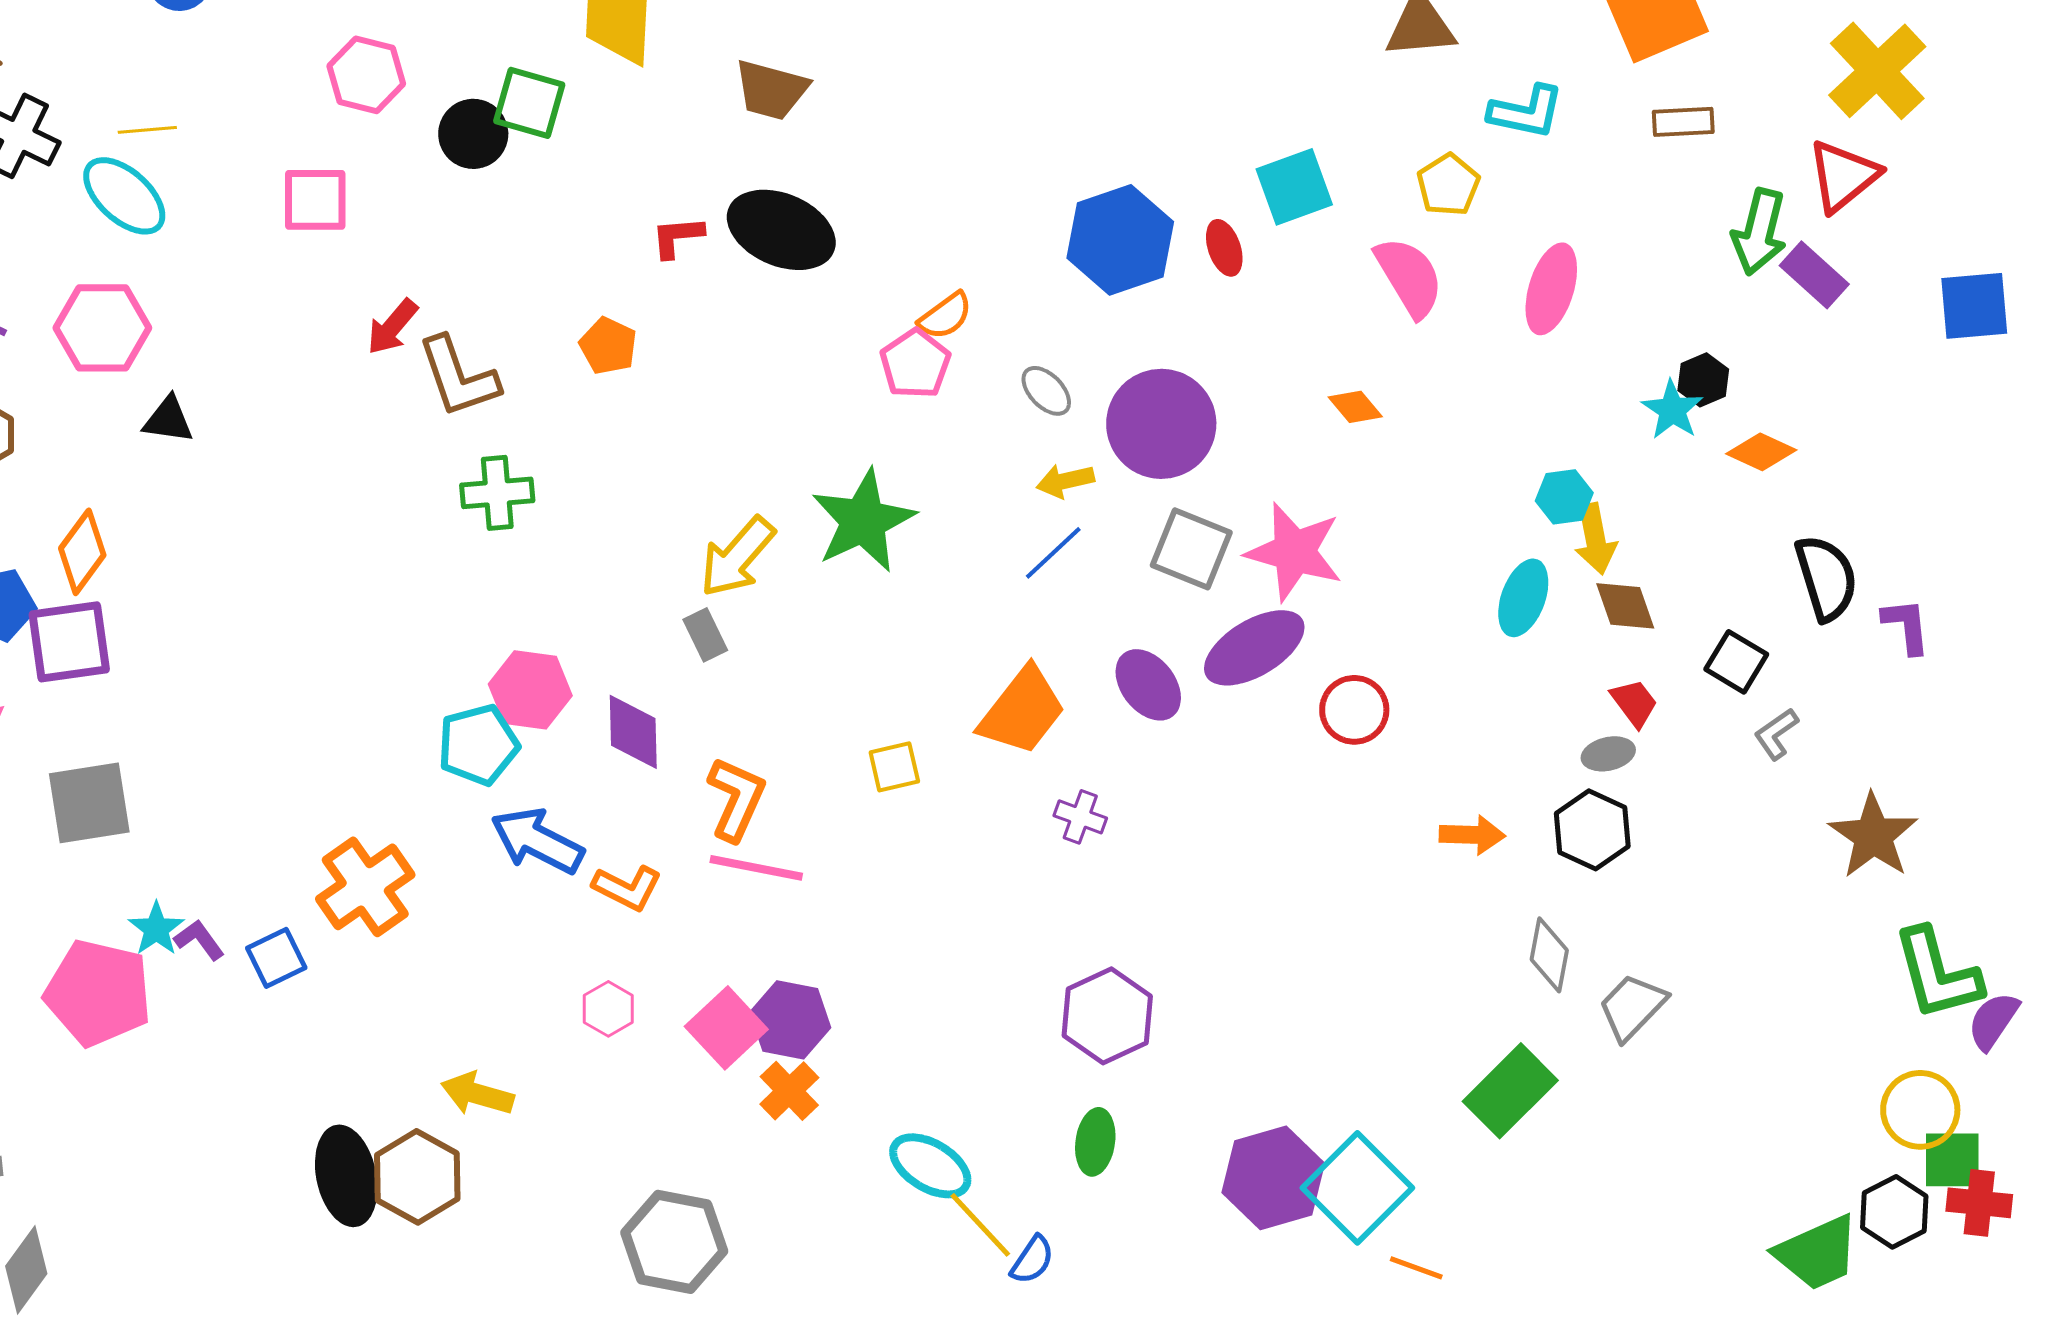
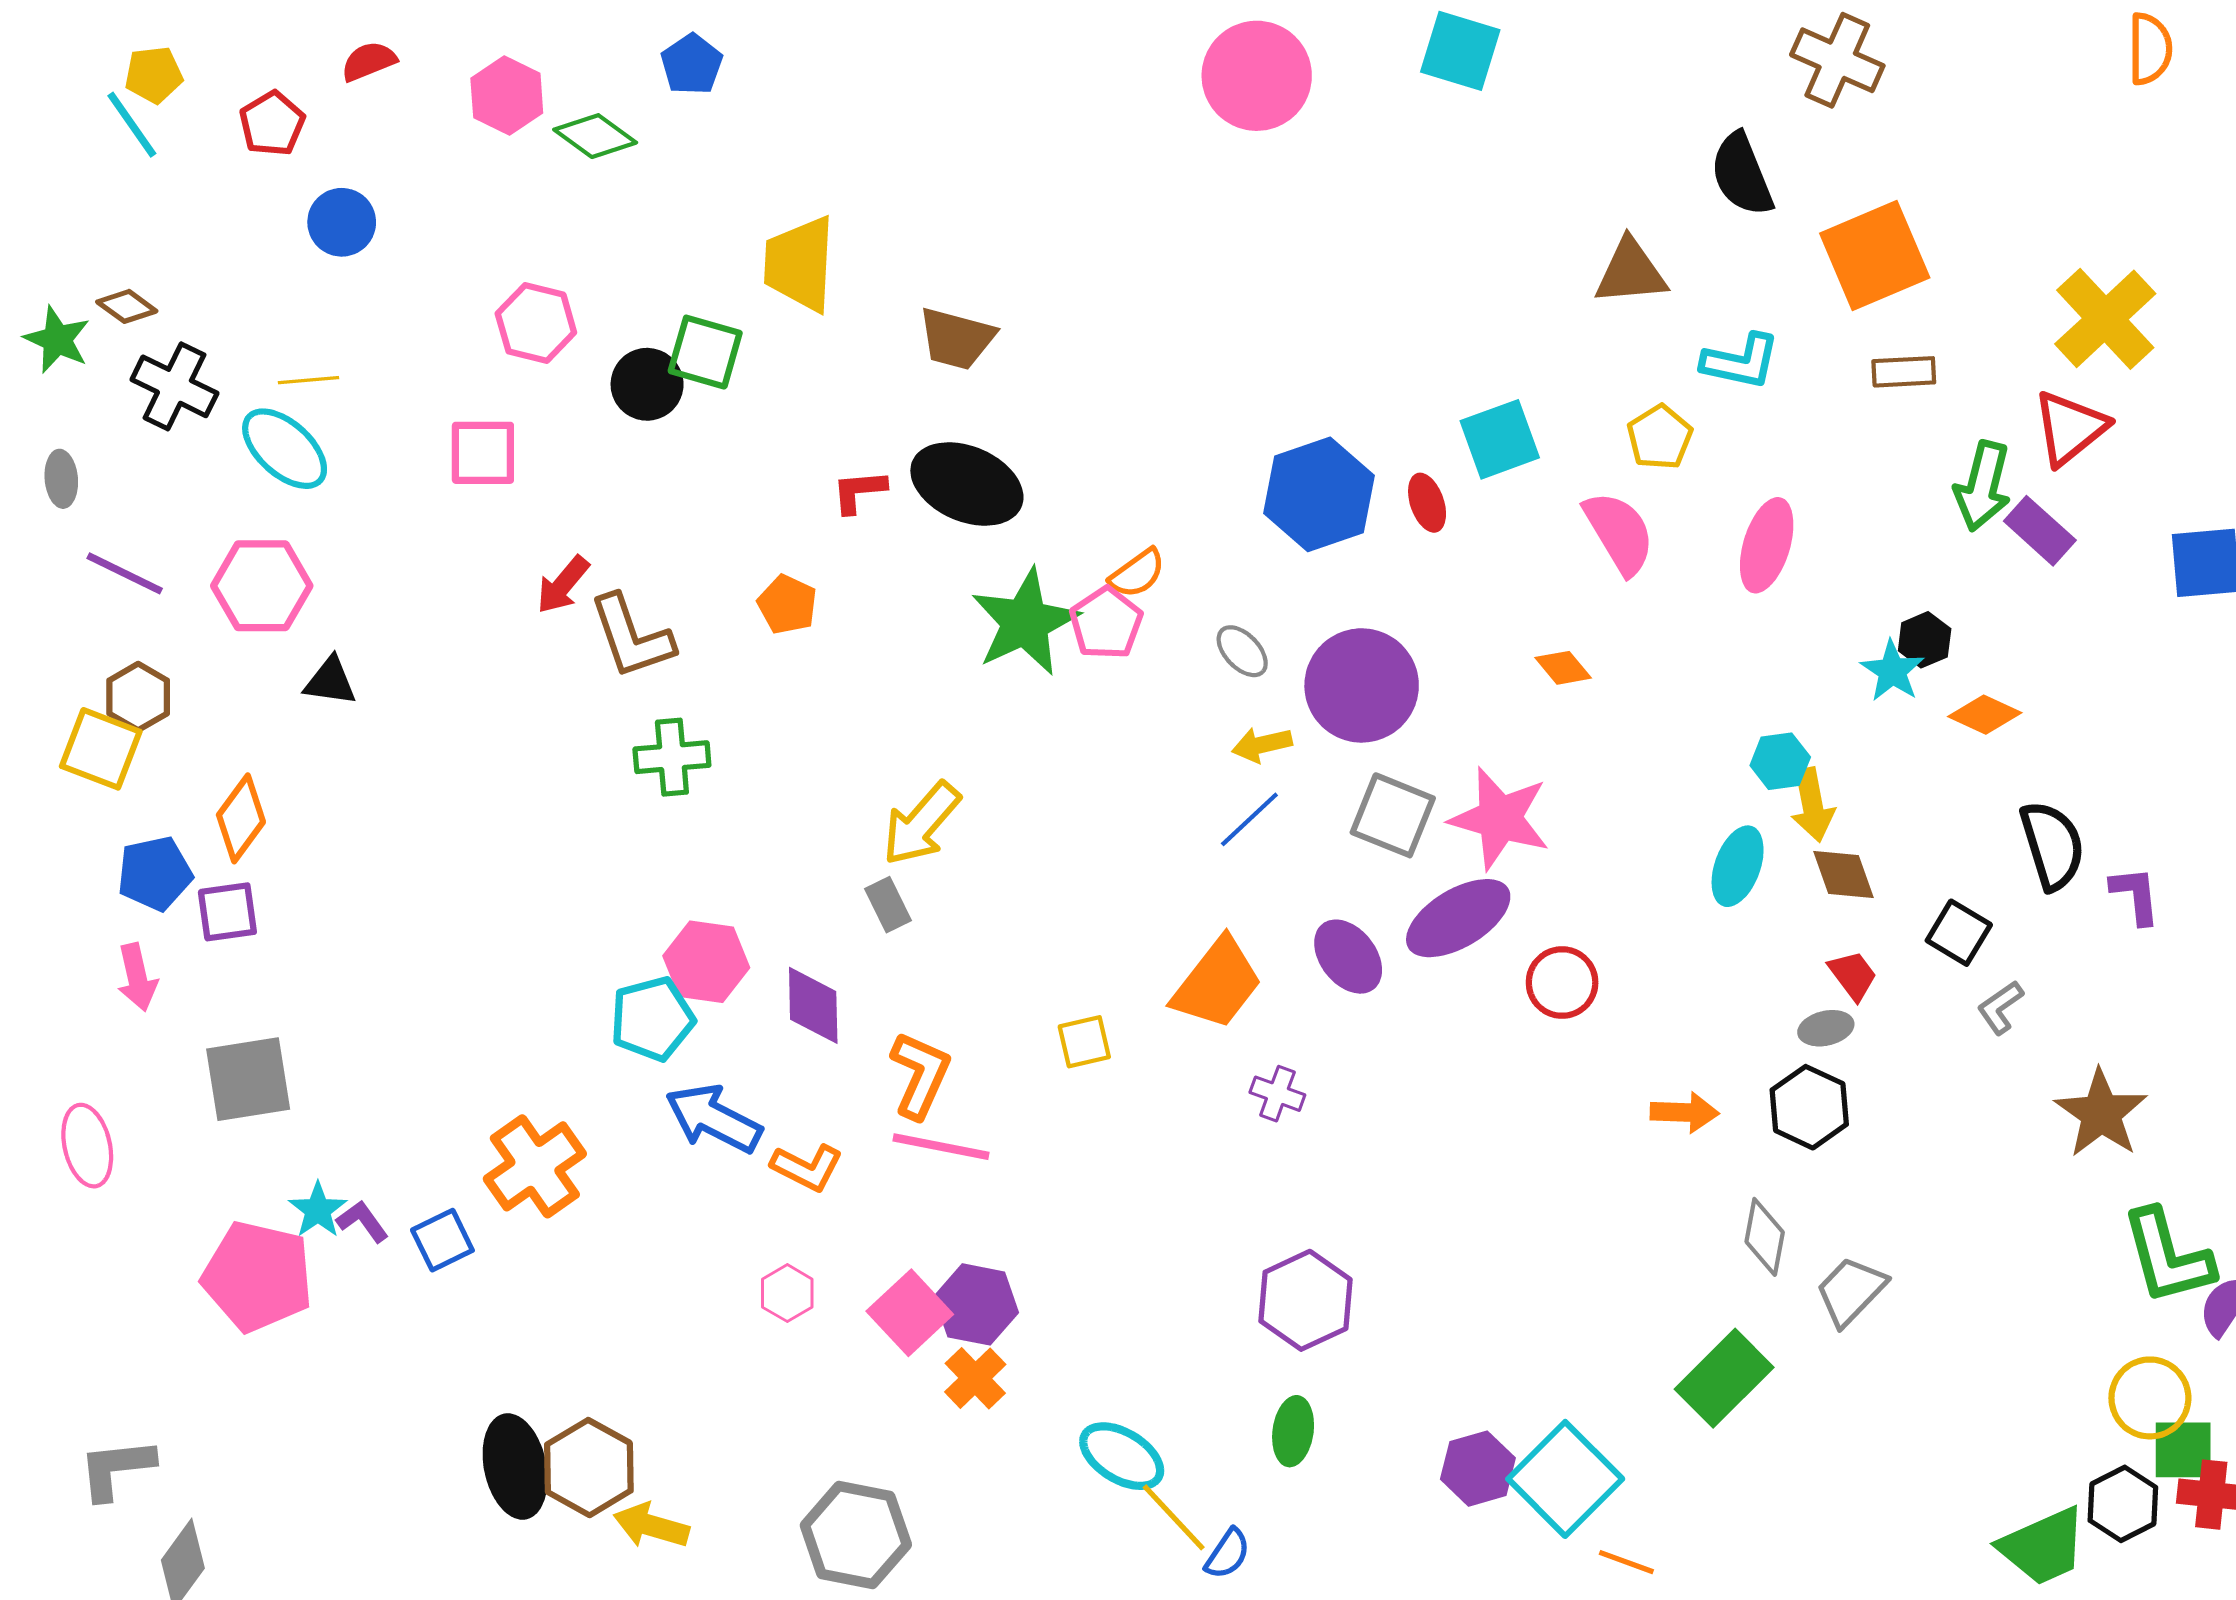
green star: (863, 521) -> (1025, 622), moved
purple square: (69, 642) -> (227, 912), size x0.7
yellow arrow: (477, 1094) -> (651, 1526), moved
purple hexagon: (1273, 1178) -> (1478, 1469), size x0.7

